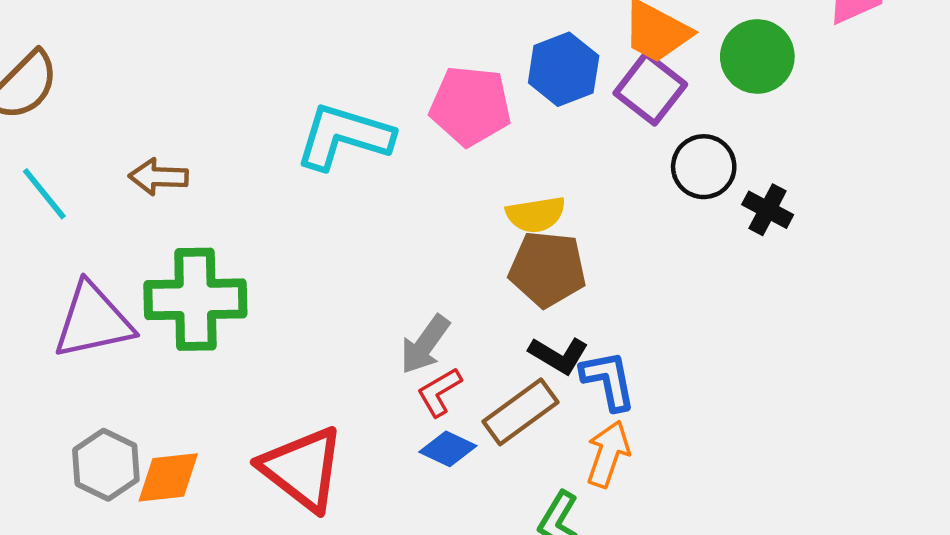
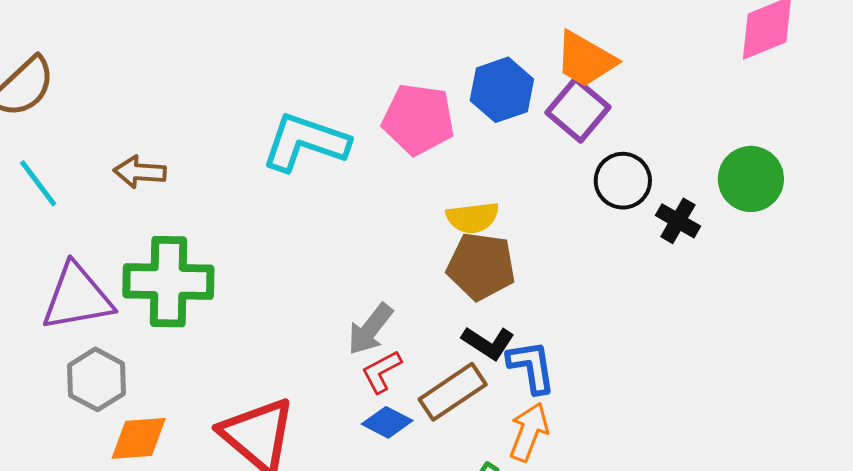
green circle: (757, 56) -> (751, 179), moved
gray hexagon: (106, 465) -> (96, 379), moved

